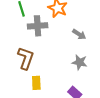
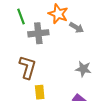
gray arrow: (79, 34) -> (77, 28), moved

